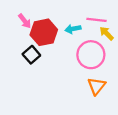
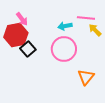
red hexagon: (44, 32) -> (16, 35), moved
pink circle: (91, 55) -> (64, 49), moved

